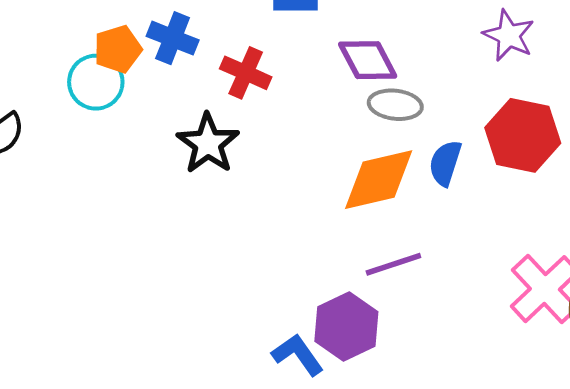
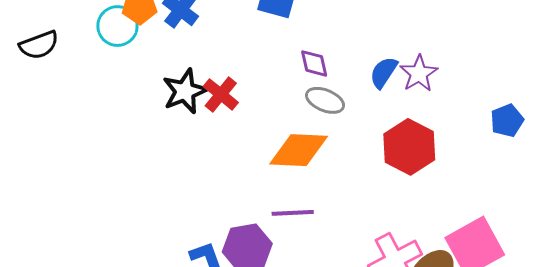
purple diamond: (368, 60) -> (314, 63), size x0.7
red cross: (246, 73) -> (221, 94), moved
blue semicircle: (445, 163) -> (384, 72), moved

